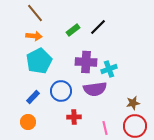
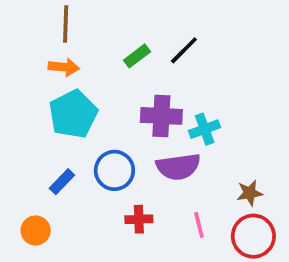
brown line: (35, 13) -> (66, 24), turned 42
orange circle: (28, 122) -> (36, 230), moved
pink line: (105, 128) -> (199, 225), moved

